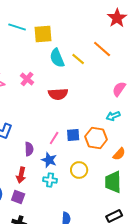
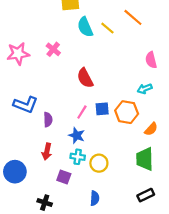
pink semicircle: (119, 89) -> (151, 60), turned -49
red semicircle: (58, 94) -> (85, 78), moved, turned 66
purple semicircle: (29, 149) -> (48, 120), moved
yellow circle: (79, 170) -> (99, 163), moved
purple square: (18, 197) -> (64, 177), moved

